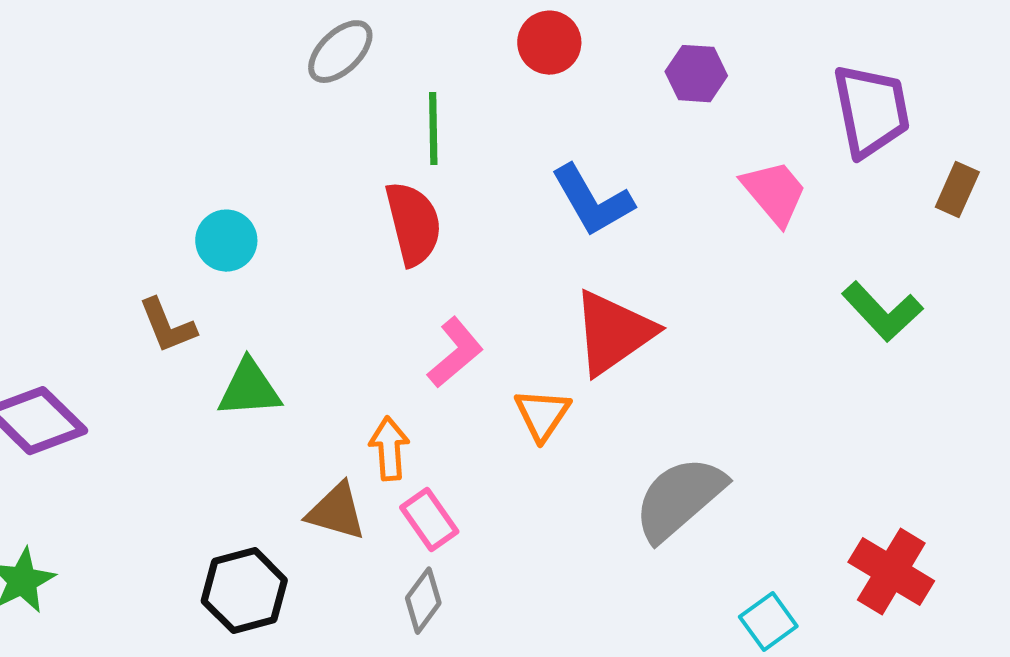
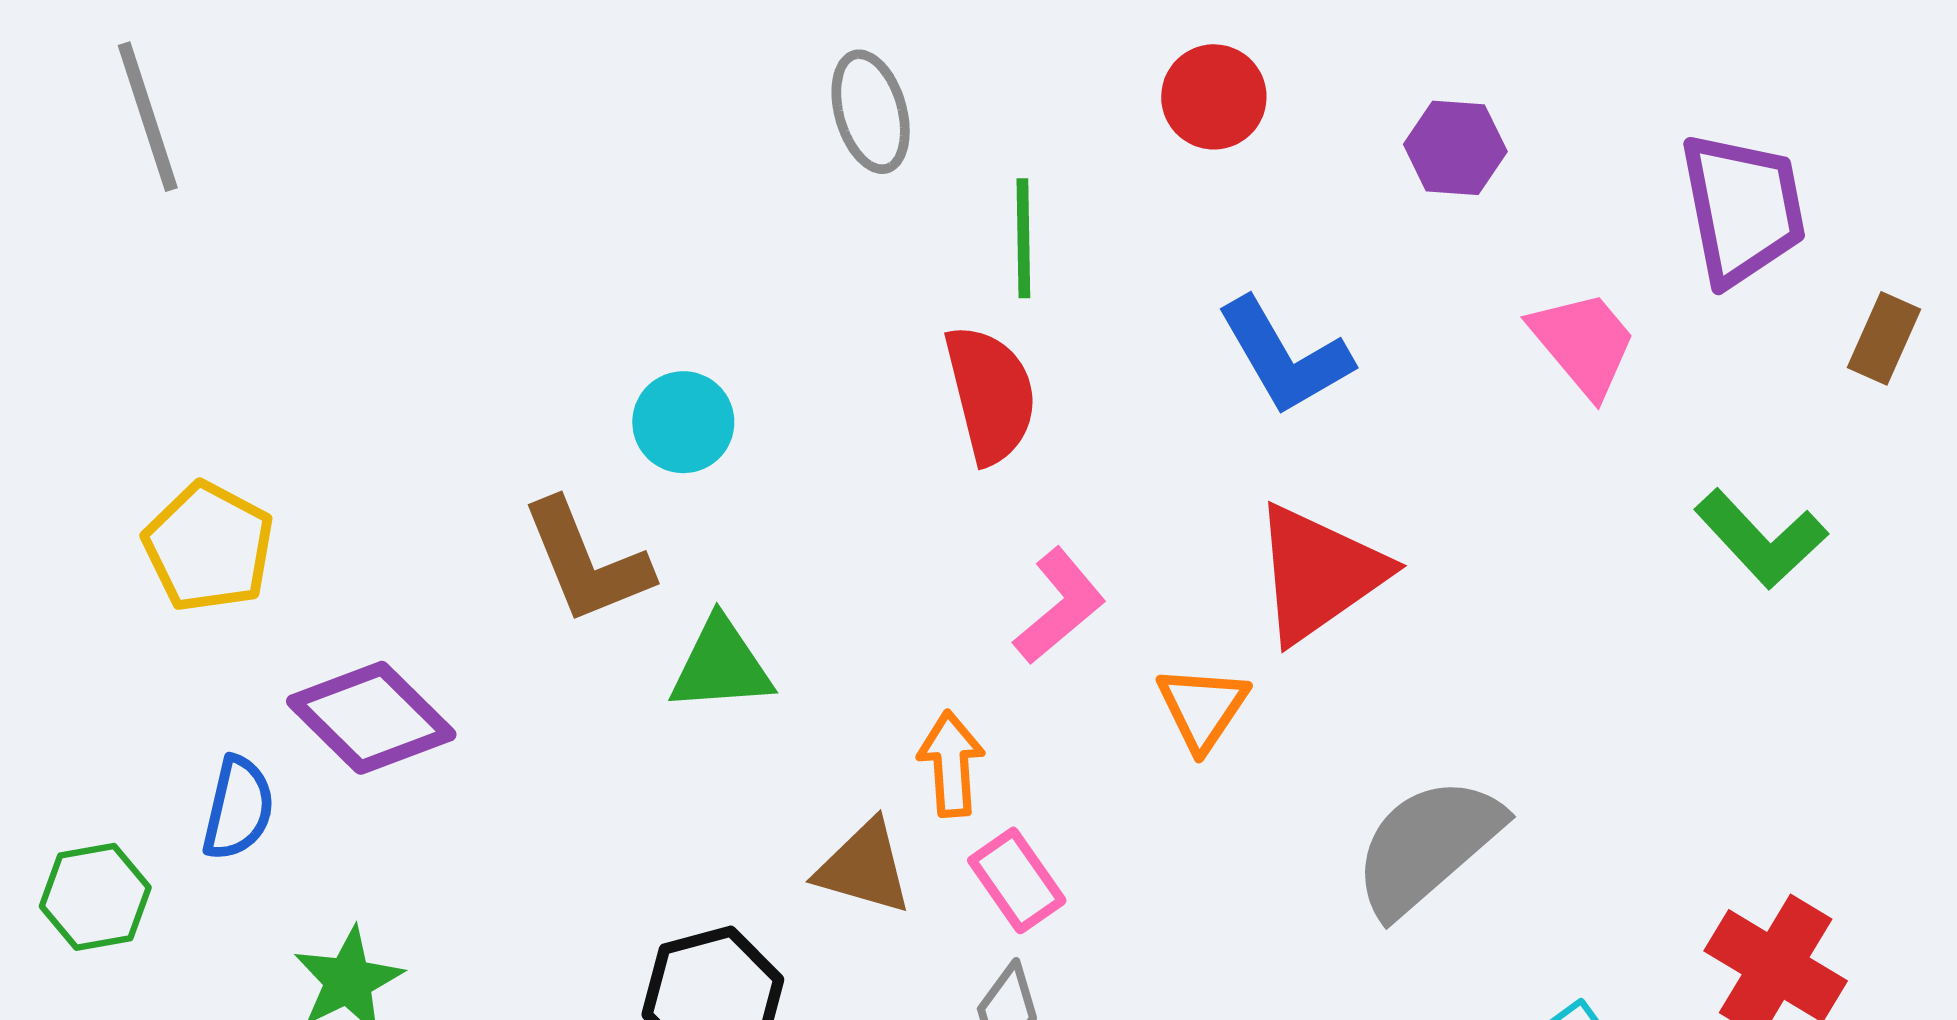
gray ellipse: (340, 52) -> (871, 112), turned -62
brown L-shape: (167, 326) -> (586, 562), size x1.4

